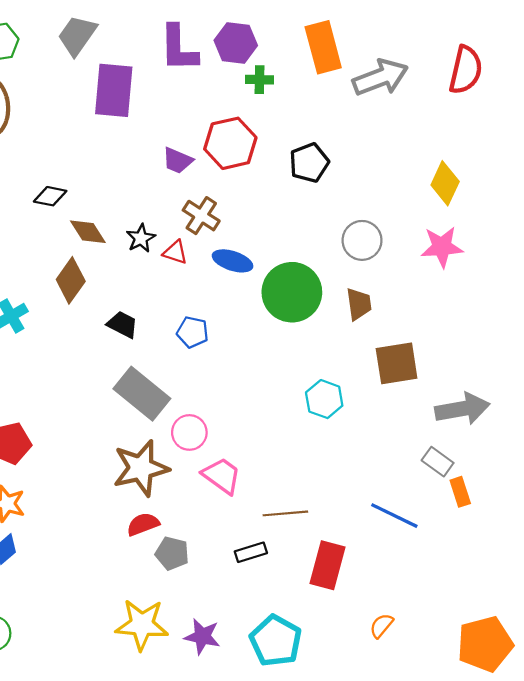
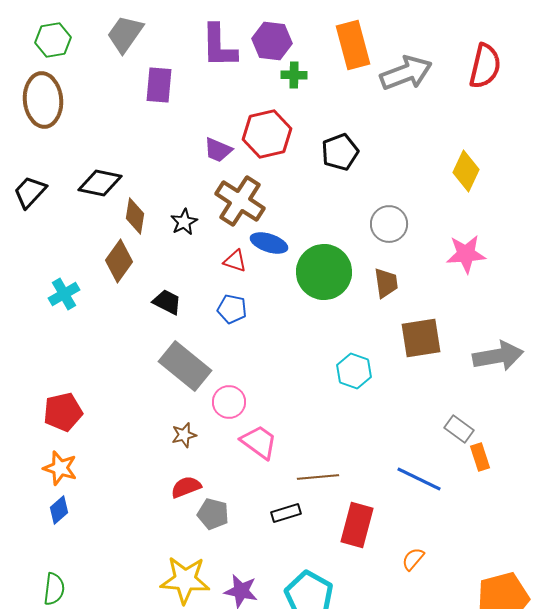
purple rectangle: (114, 90) -> (159, 85), size x0.7
black diamond: (50, 196) -> (100, 183), size x1.4
brown cross: (201, 216) -> (240, 201), size x1.4
brown diamond: (88, 232) -> (135, 216), turned 42
pink star: (442, 247) -> (466, 254), moved
red triangle: (175, 252) -> (235, 261), moved
gray arrow: (462, 409) -> (498, 356), moved
brown star: (141, 468) -> (184, 435), size x0.5
orange semicircle: (381, 626) -> (413, 559), moved

